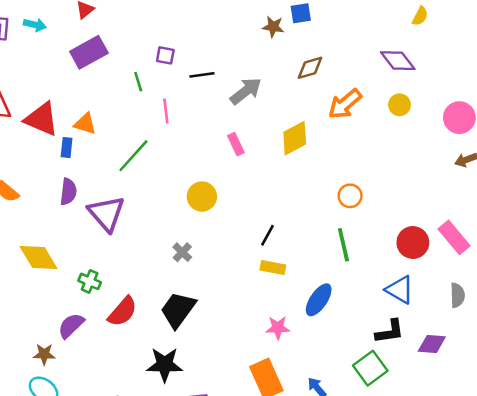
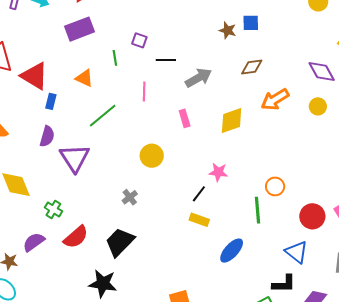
pink line: (166, 111) -> (144, 91), moved
orange triangle: (85, 124) -> (84, 78), moved
orange circle: (350, 196) -> (275, 186), moved
pink star: (278, 328) -> (218, 172), moved

